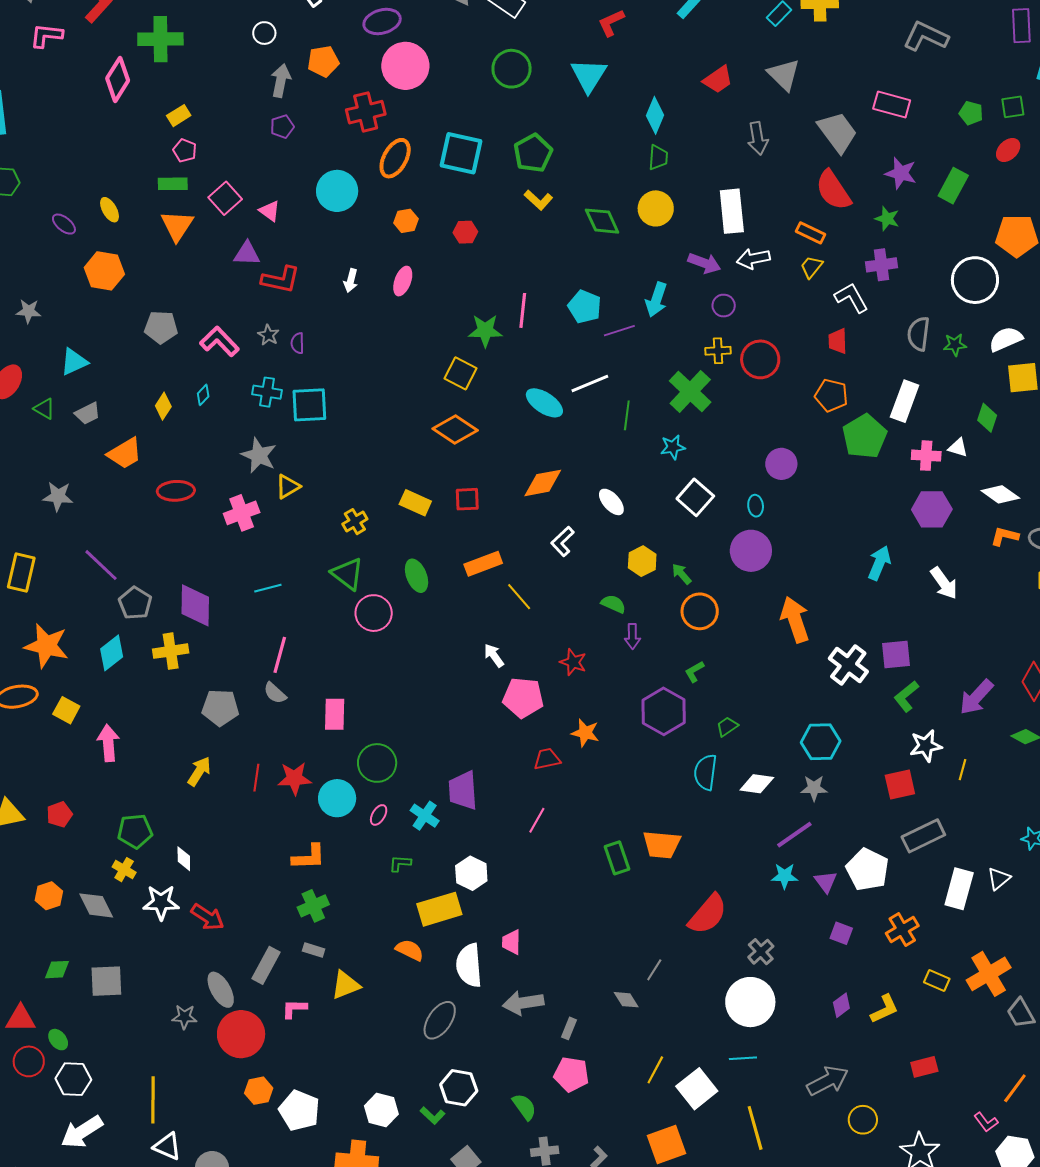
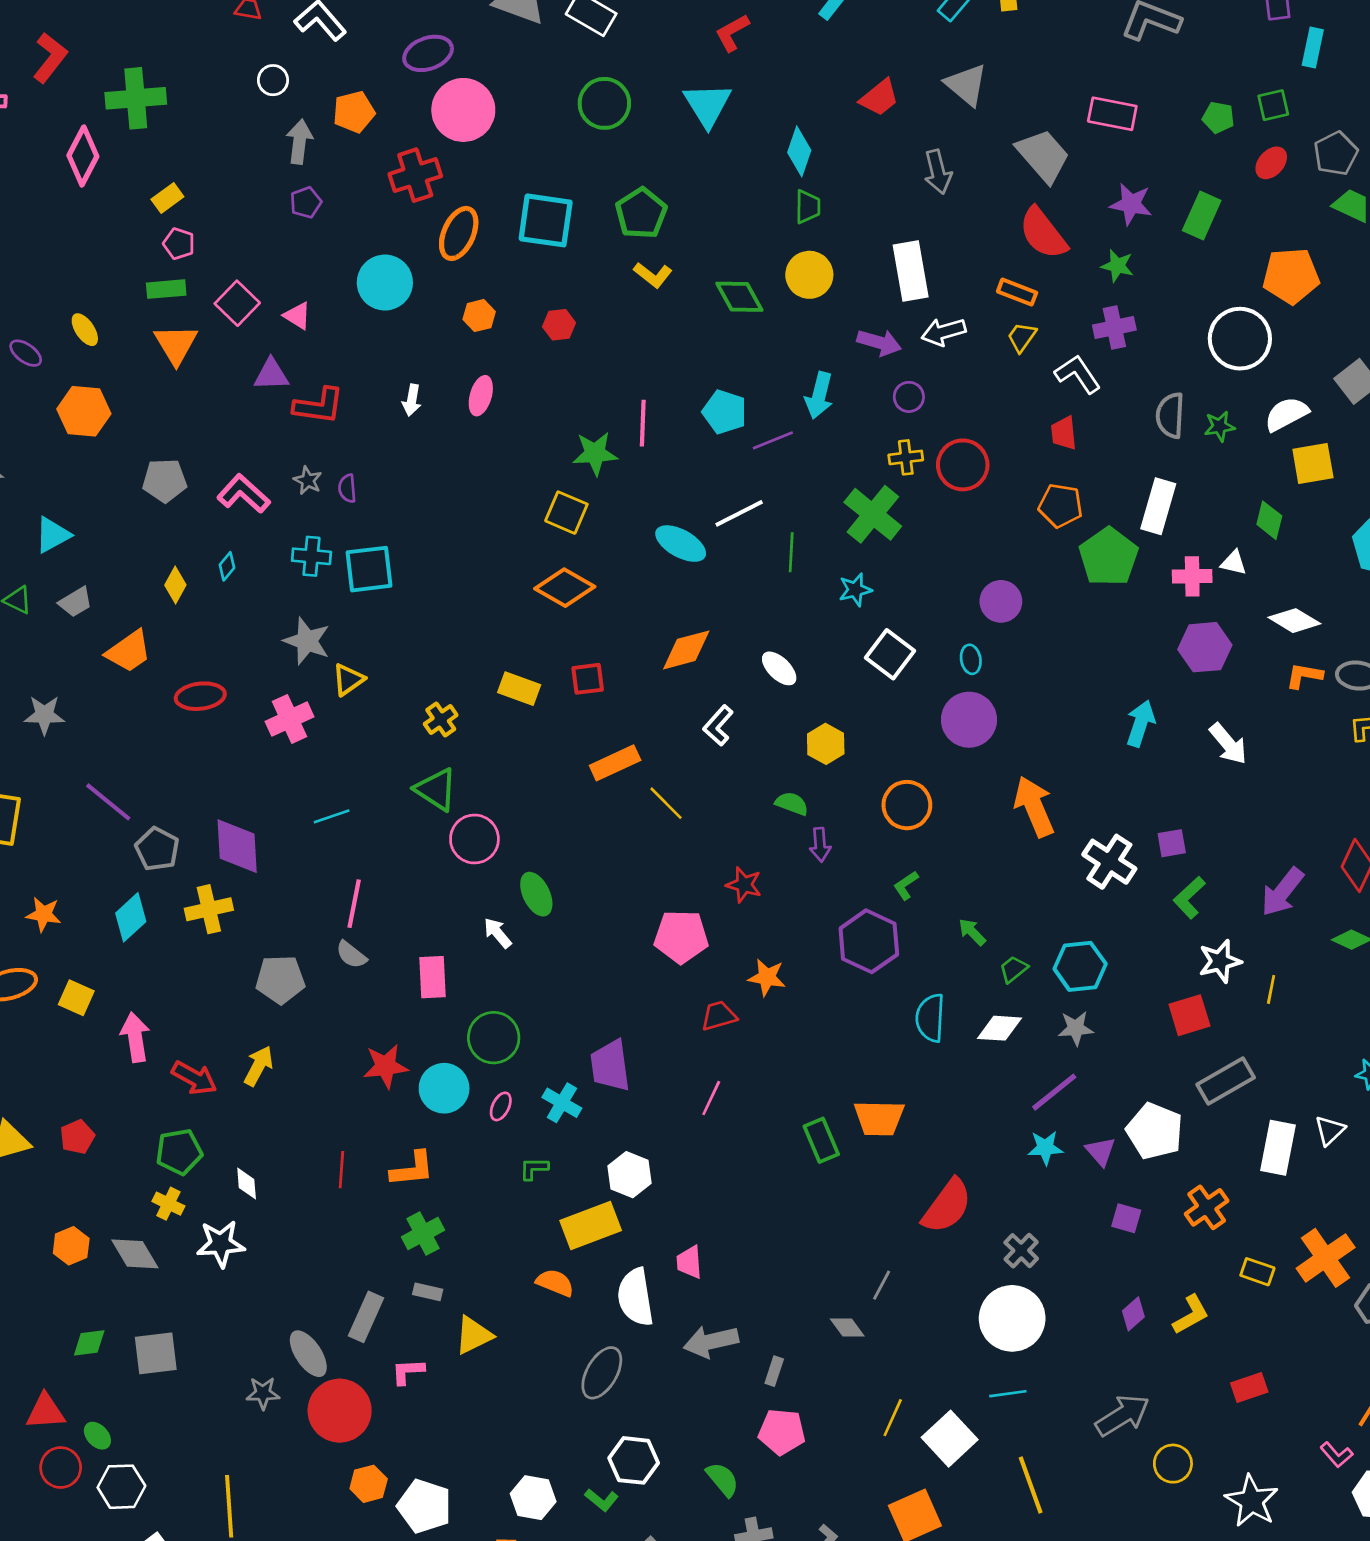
green arrow: (682, 574) -> (972, 932), moved
green ellipse: (417, 576) -> (536, 894), moved
orange star: (46, 646) -> (44, 914), size x0.6
white arrow: (494, 655) -> (498, 933), moved
purple square: (896, 655) -> (1172, 843), size x0.7
green trapezoid: (727, 727) -> (1013, 969), moved
red line: (256, 778) -> (341, 1170), moved
red arrow: (208, 917) -> (194, 1078), moved

